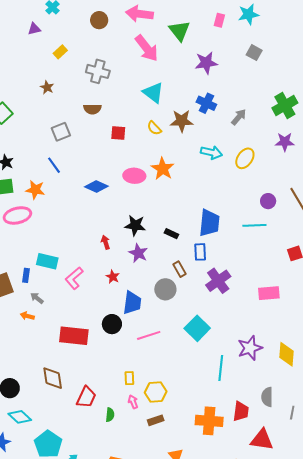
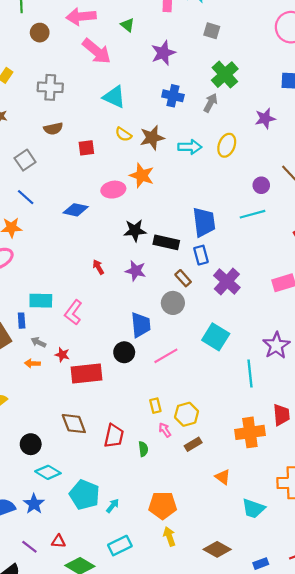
green triangle: (179, 31) -> (127, 25), size x0.6
green cross: (285, 105) -> (225, 75), moved
brown star: (182, 121) -> (152, 138), moved
black star: (135, 225) -> (135, 230), moved
black rectangle: (171, 234) -> (166, 242), size x1.6
red star: (113, 277) -> (62, 355), moved

